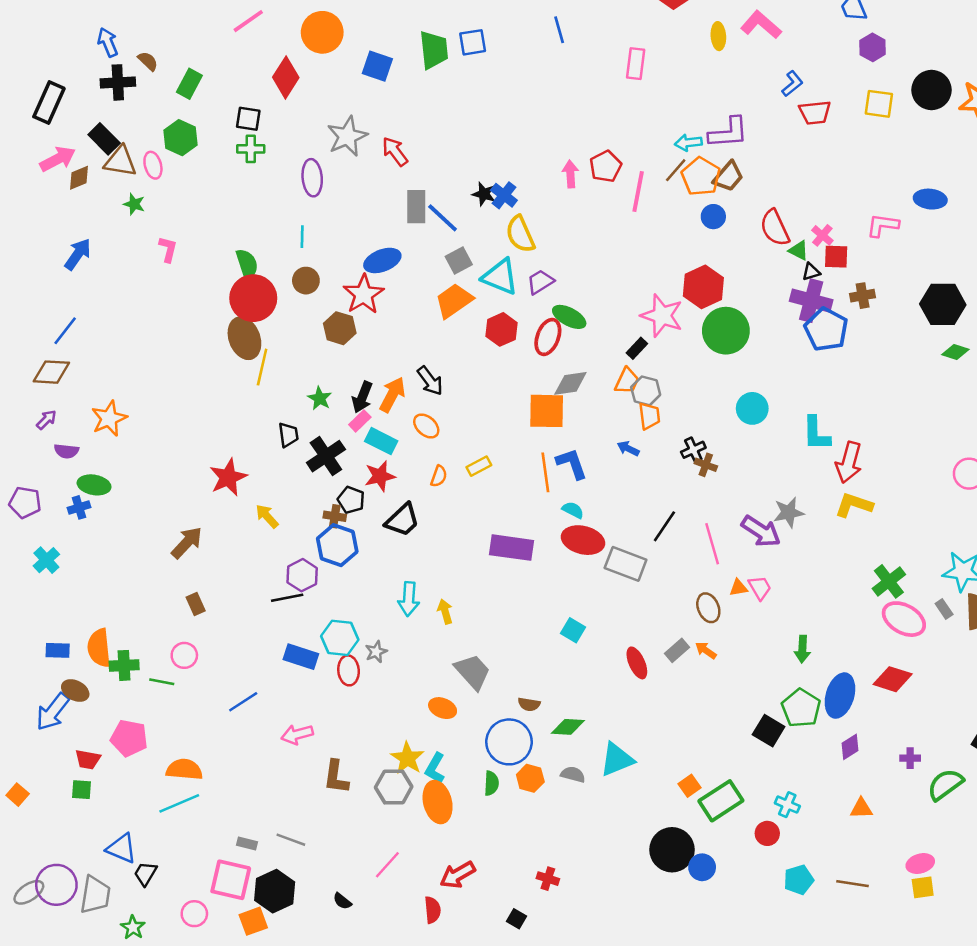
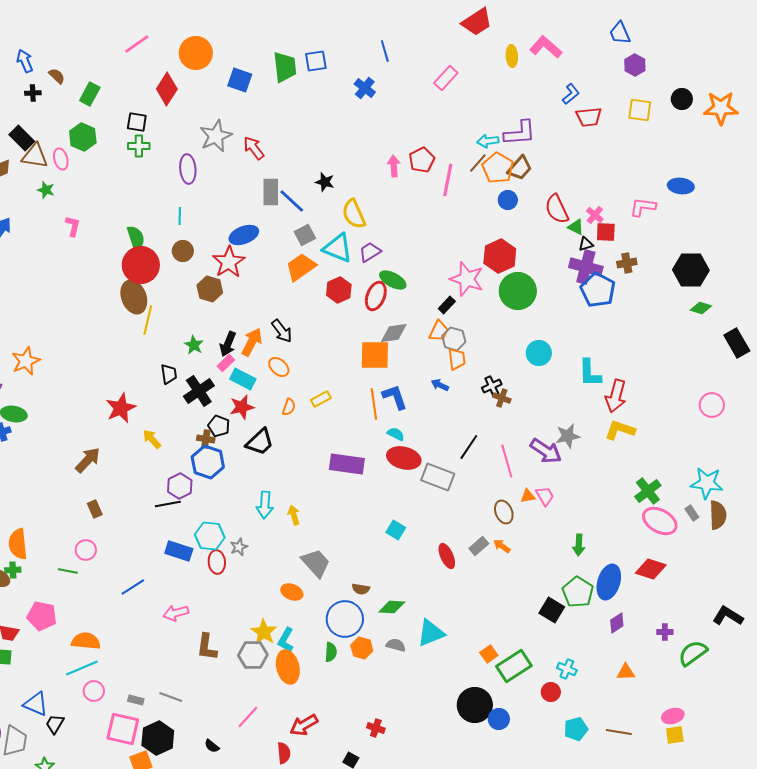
pink rectangle: (636, 64) -> (446, 78), turned 35
black cross: (118, 82) -> (33, 93), size x0.6
black circle: (931, 90) -> (682, 99), size x0.7
blue cross: (504, 195) -> (365, 88), moved
green cross: (124, 665) -> (13, 570), moved, size x0.7
pink circle: (194, 914) -> (94, 691), moved

